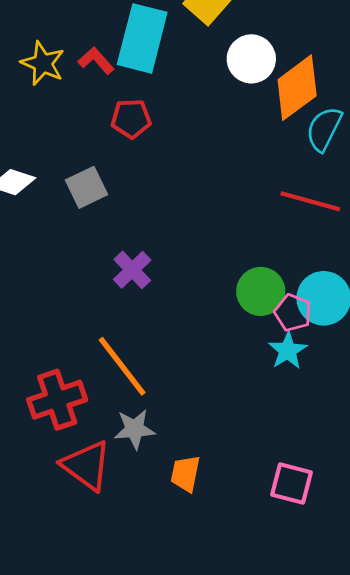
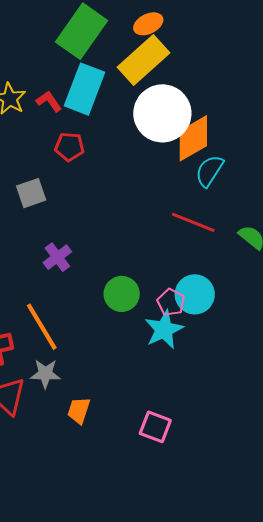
white circle: (251, 59) -> (162, 113), size x1.6
green circle: (261, 291) -> (122, 294), moved
cyan star: (288, 351) -> (164, 329), size x1.4

